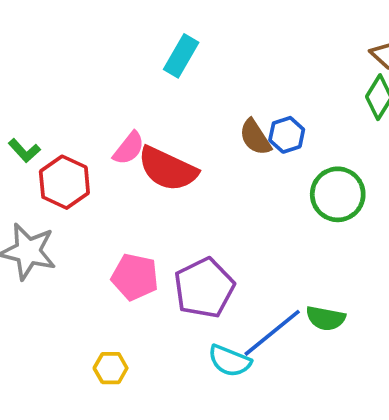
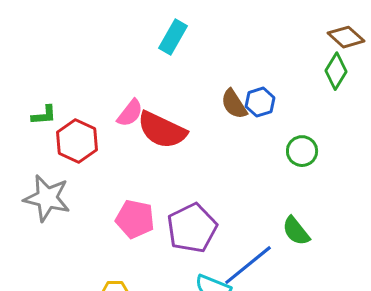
green L-shape: (24, 151) -> (44, 115), turned -52
green circle: (338, 194) -> (302, 151), size x0.7
green semicircle: (326, 318) -> (296, 231), moved, turned 40

